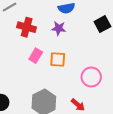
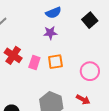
red cross: (27, 27) -> (13, 55), moved, turned 30

